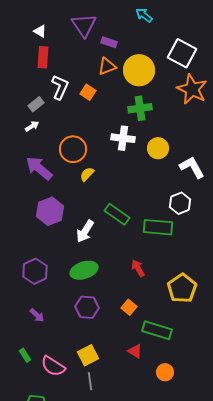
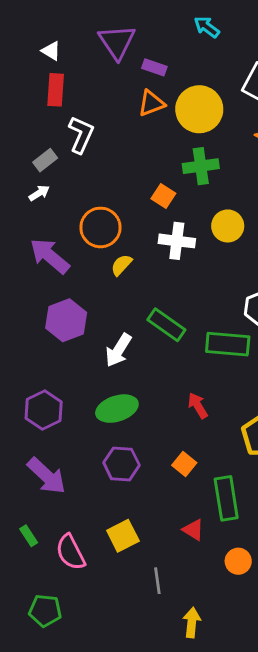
orange square: (88, 92) -> (163, 196), moved
white cross: (123, 138) -> (177, 241), moved
purple arrow: (37, 315) -> (47, 476), size x1.8
green rectangle: (157, 330) -> (226, 498), turned 64
pink semicircle: (53, 366) -> (71, 552), turned 30
gray line: (90, 381) -> (157, 581), moved

